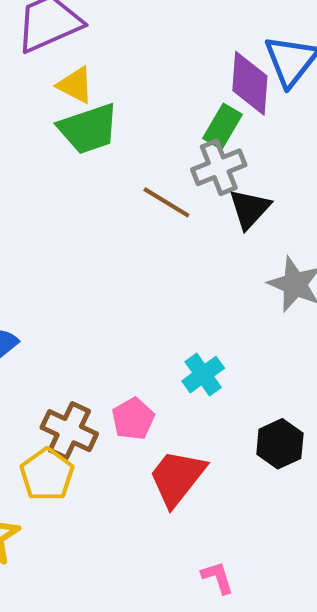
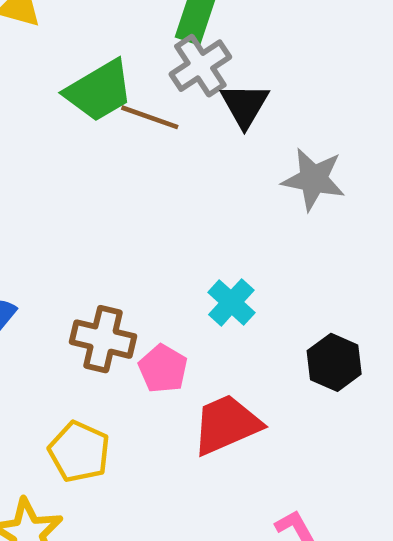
green trapezoid: (88, 129) -> (99, 91), moved
brown cross: (69, 431) -> (103, 339), moved
red trapezoid: (177, 478) -> (226, 425), turned 40

